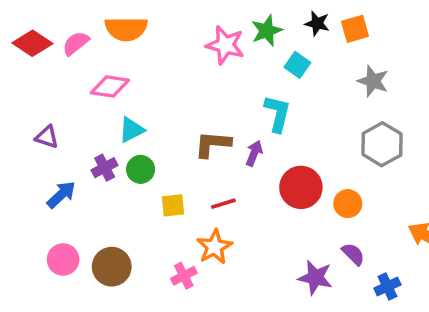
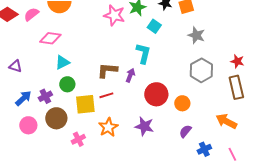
purple cross: (105, 168) -> (45, 96), moved
red line: (223, 204) -> (106, 95), moved
yellow square: (173, 205) -> (85, 104), size x1.5
purple semicircle: (353, 254) -> (185, 131), turned -96
pink circle: (63, 259) -> (28, 125), moved
brown circle: (112, 267) -> (56, 118), moved
pink cross: (184, 276) -> (78, 139), moved
purple star: (315, 277) -> (144, 126), moved

